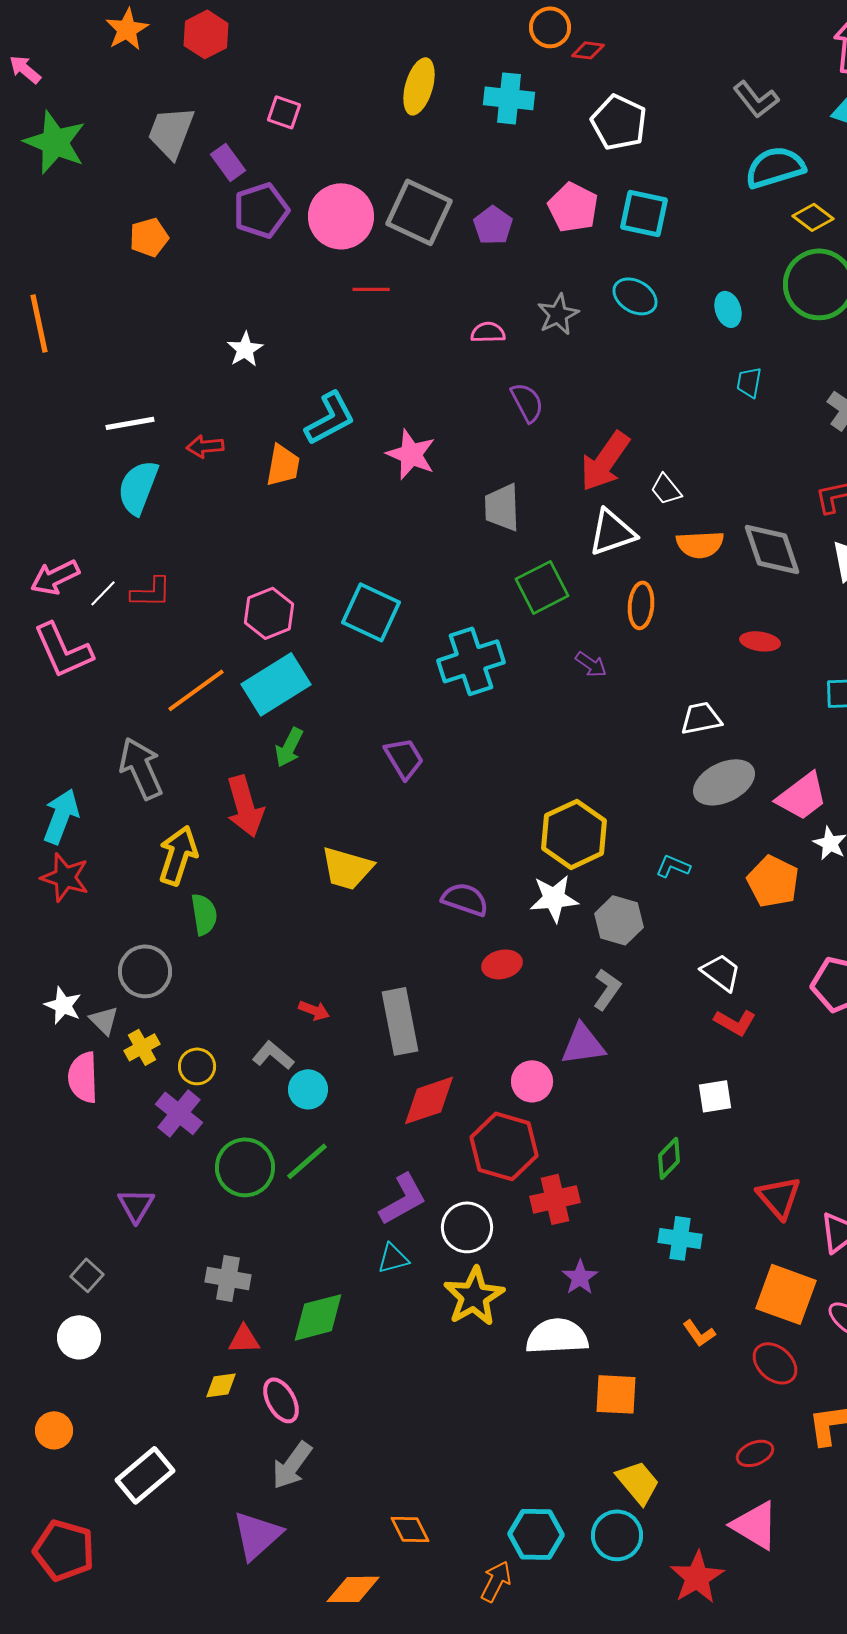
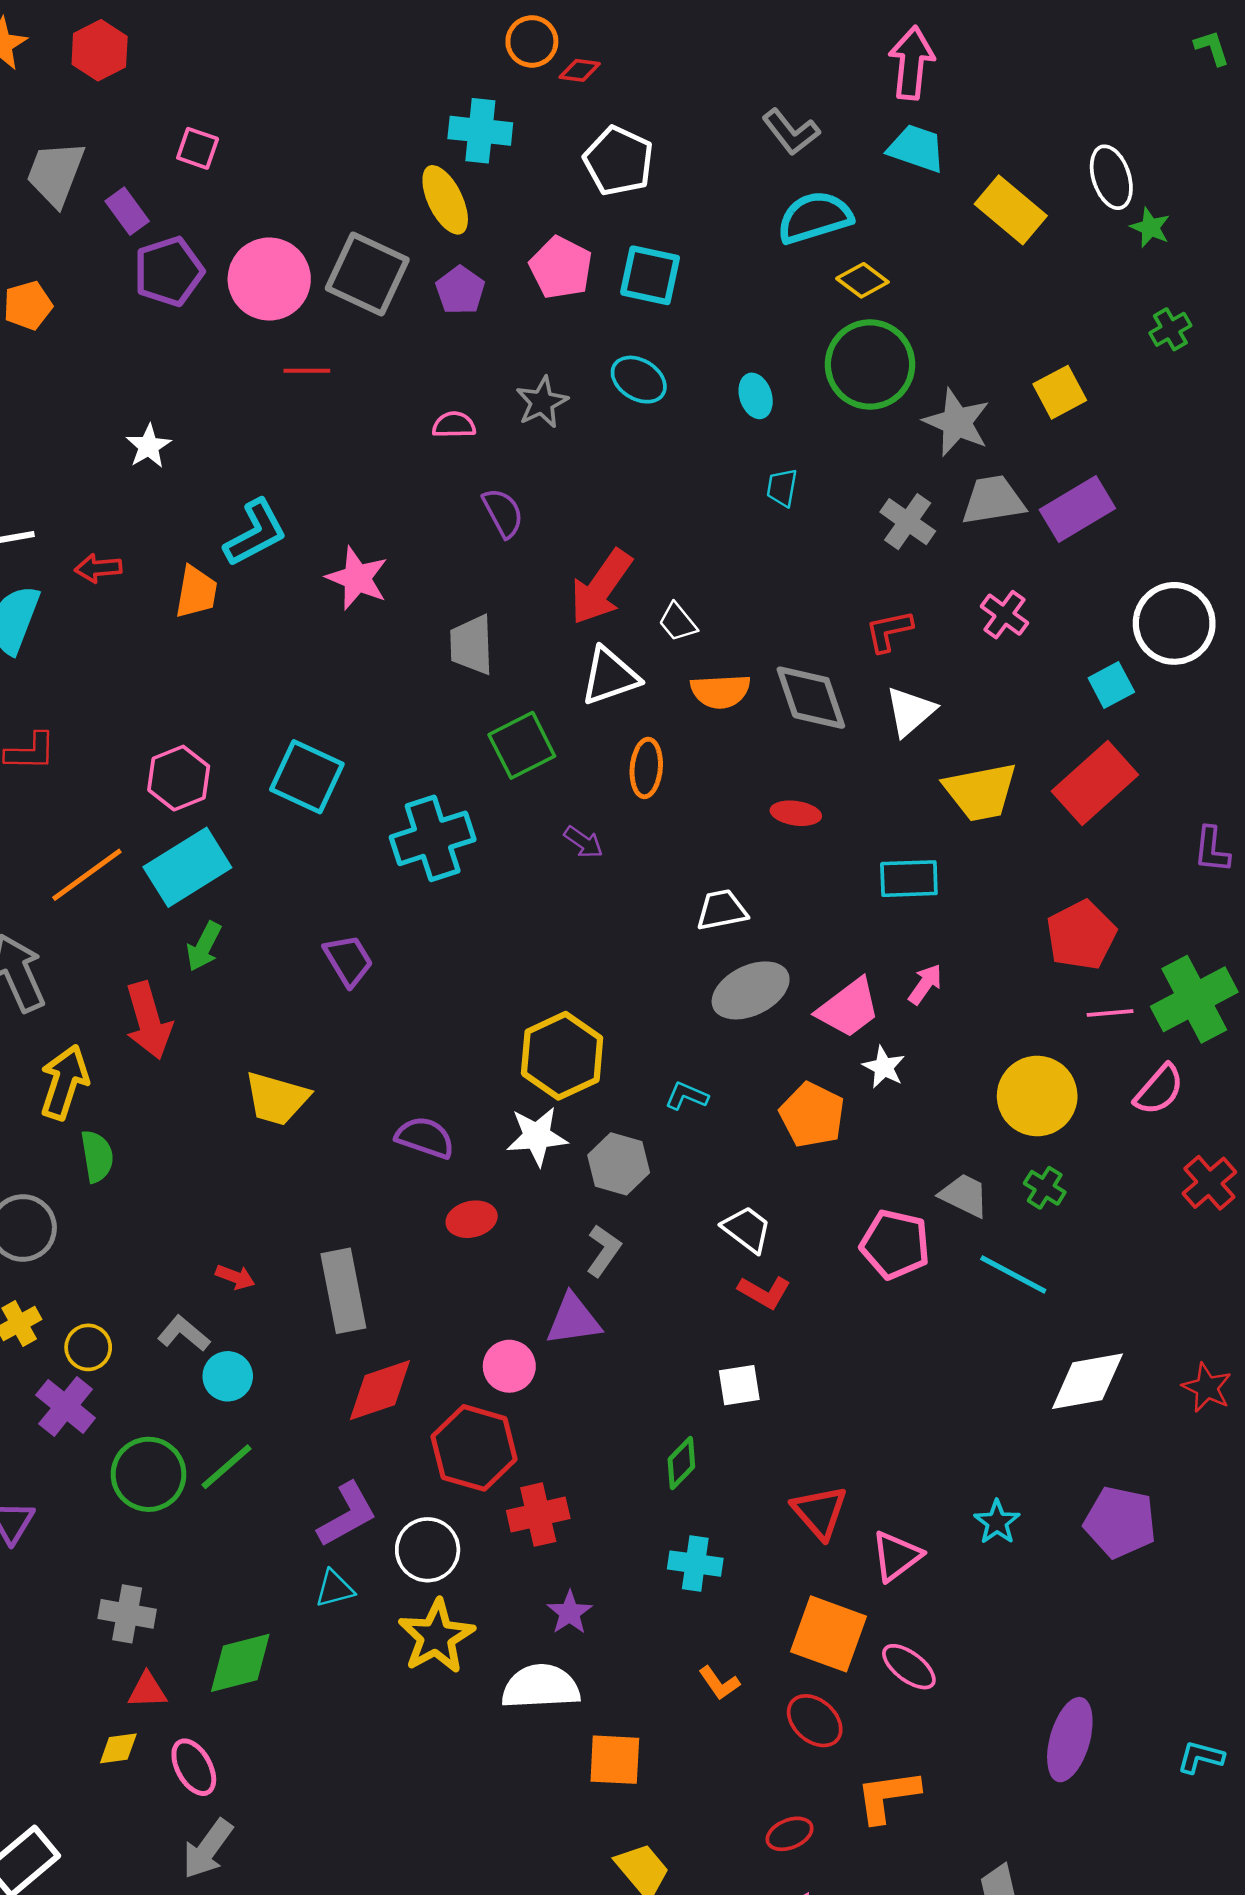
yellow ellipse: (419, 86) -> (445, 200), moved, turned -42

